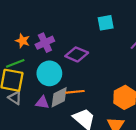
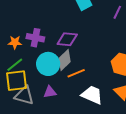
purple cross: (45, 43) -> (35, 38), turned -36
gray diamond: (59, 97) -> (65, 60), moved
gray triangle: (15, 98) -> (24, 96), size x1.5

